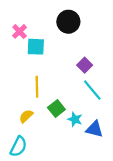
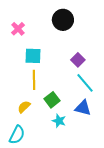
cyan square: (36, 47) -> (33, 56), moved
cyan star: (75, 119) -> (59, 121), moved
blue triangle: (94, 129) -> (83, 108), moved

